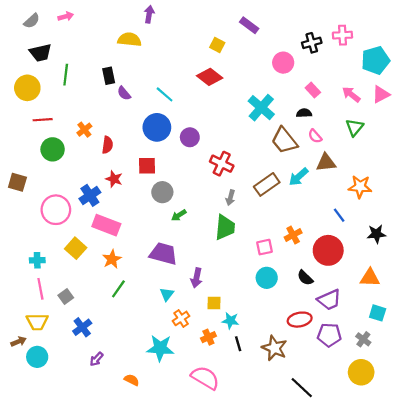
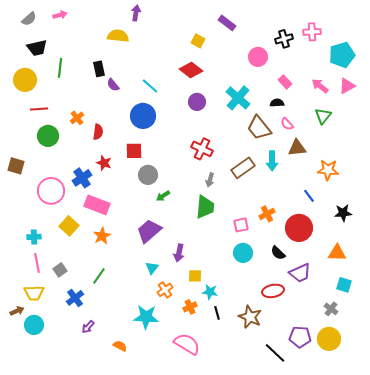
purple circle: (190, 137) -> (197, 102), moved
cyan arrow: (299, 177) -> (272, 161), turned -48
purple trapezoid: (163, 254) -> (149, 231), turned -56
green line: (118, 289) -> (99, 276), moved
purple pentagon: (329, 335) -> (300, 337), moved

